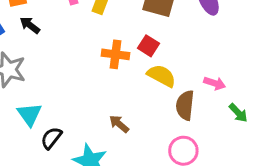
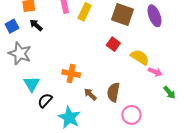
orange cross: (115, 54) -> (71, 73), moved
yellow semicircle: (161, 76) -> (140, 57), moved
brown semicircle: (185, 105) -> (113, 92), moved

